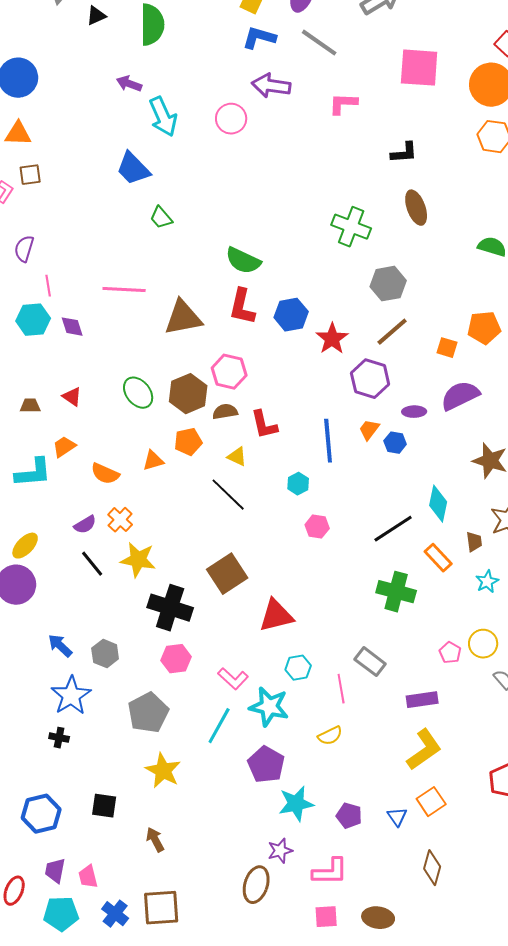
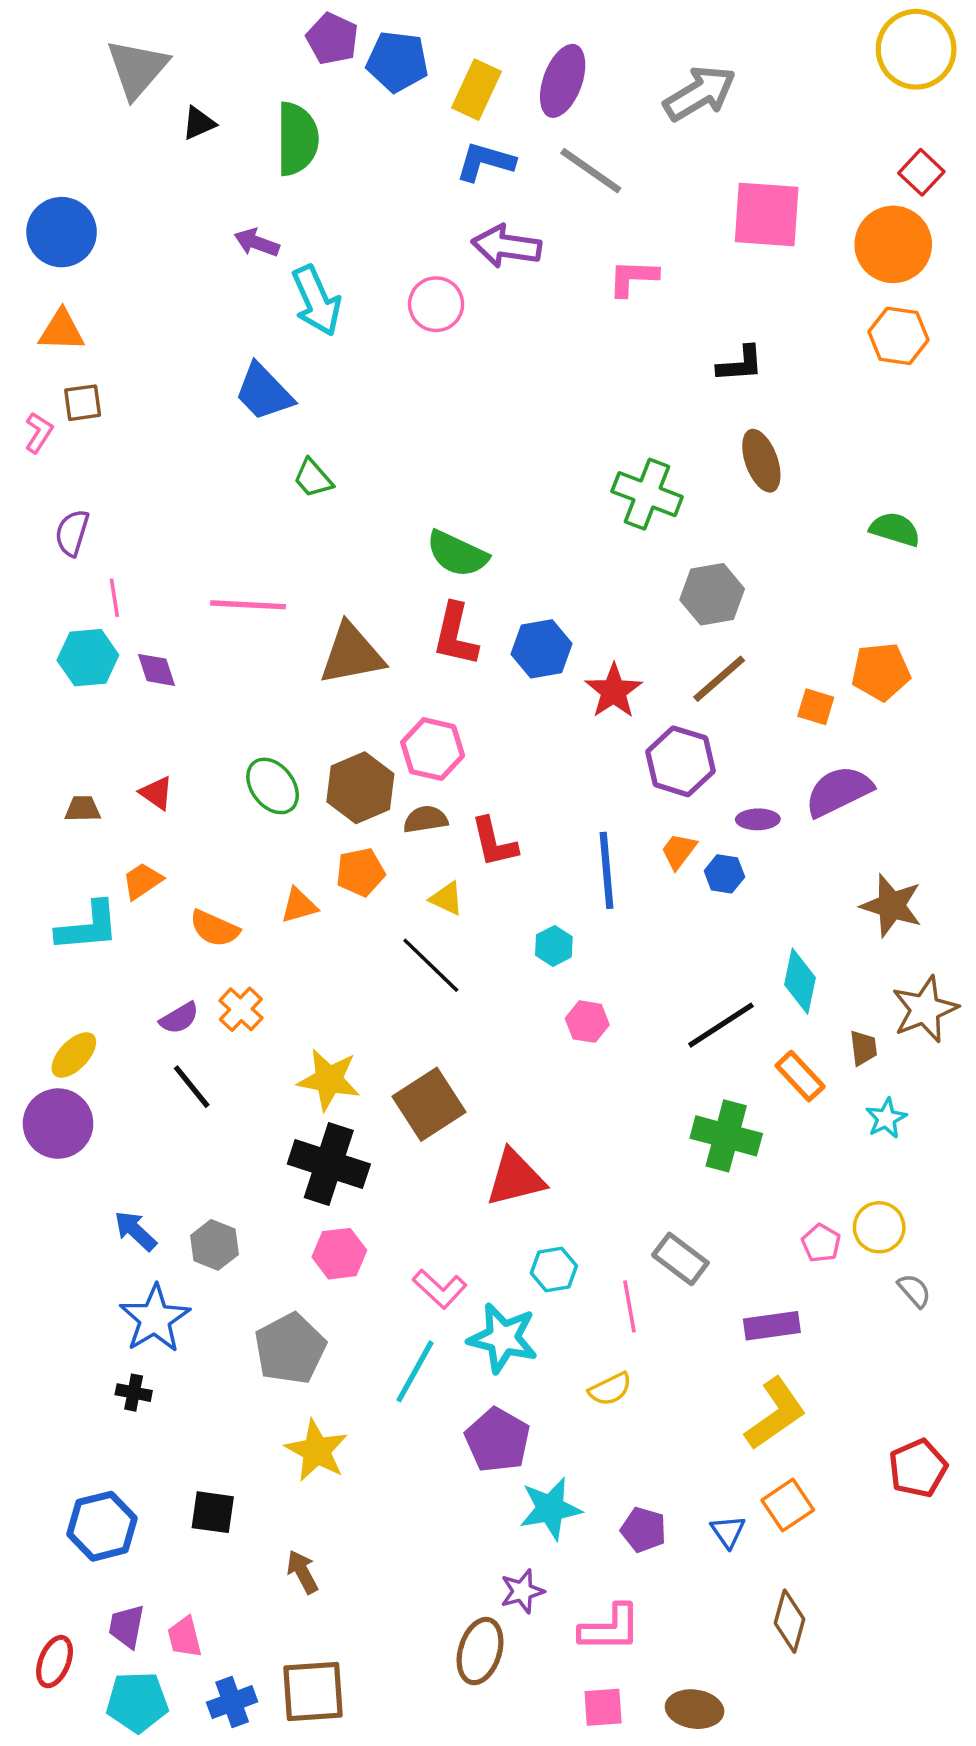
yellow star: (138, 560) -> (329, 1080), moved
blue cross: (115, 914) -> (232, 1702), turned 32

